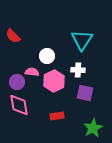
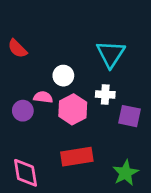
purple square: (85, 93) -> (130, 116), moved
pink diamond: (19, 105) -> (26, 173), moved
red rectangle: (57, 116) -> (77, 157), size x1.6

